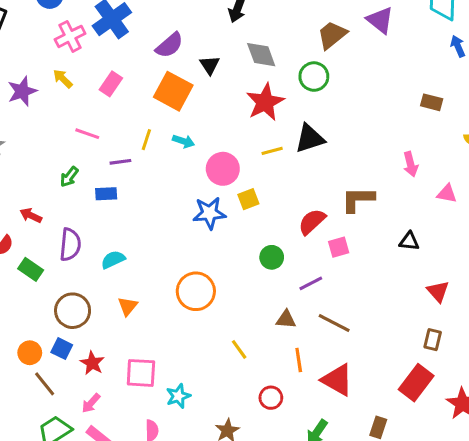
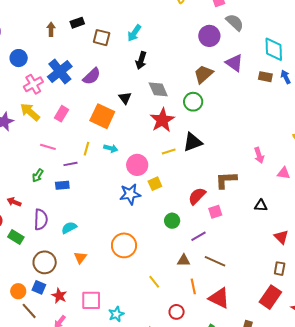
purple semicircle: (169, 45) -> (92, 76), moved
yellow arrow: (63, 79) -> (30, 112), size x1.5
brown rectangle: (432, 102) -> (265, 77), moved

